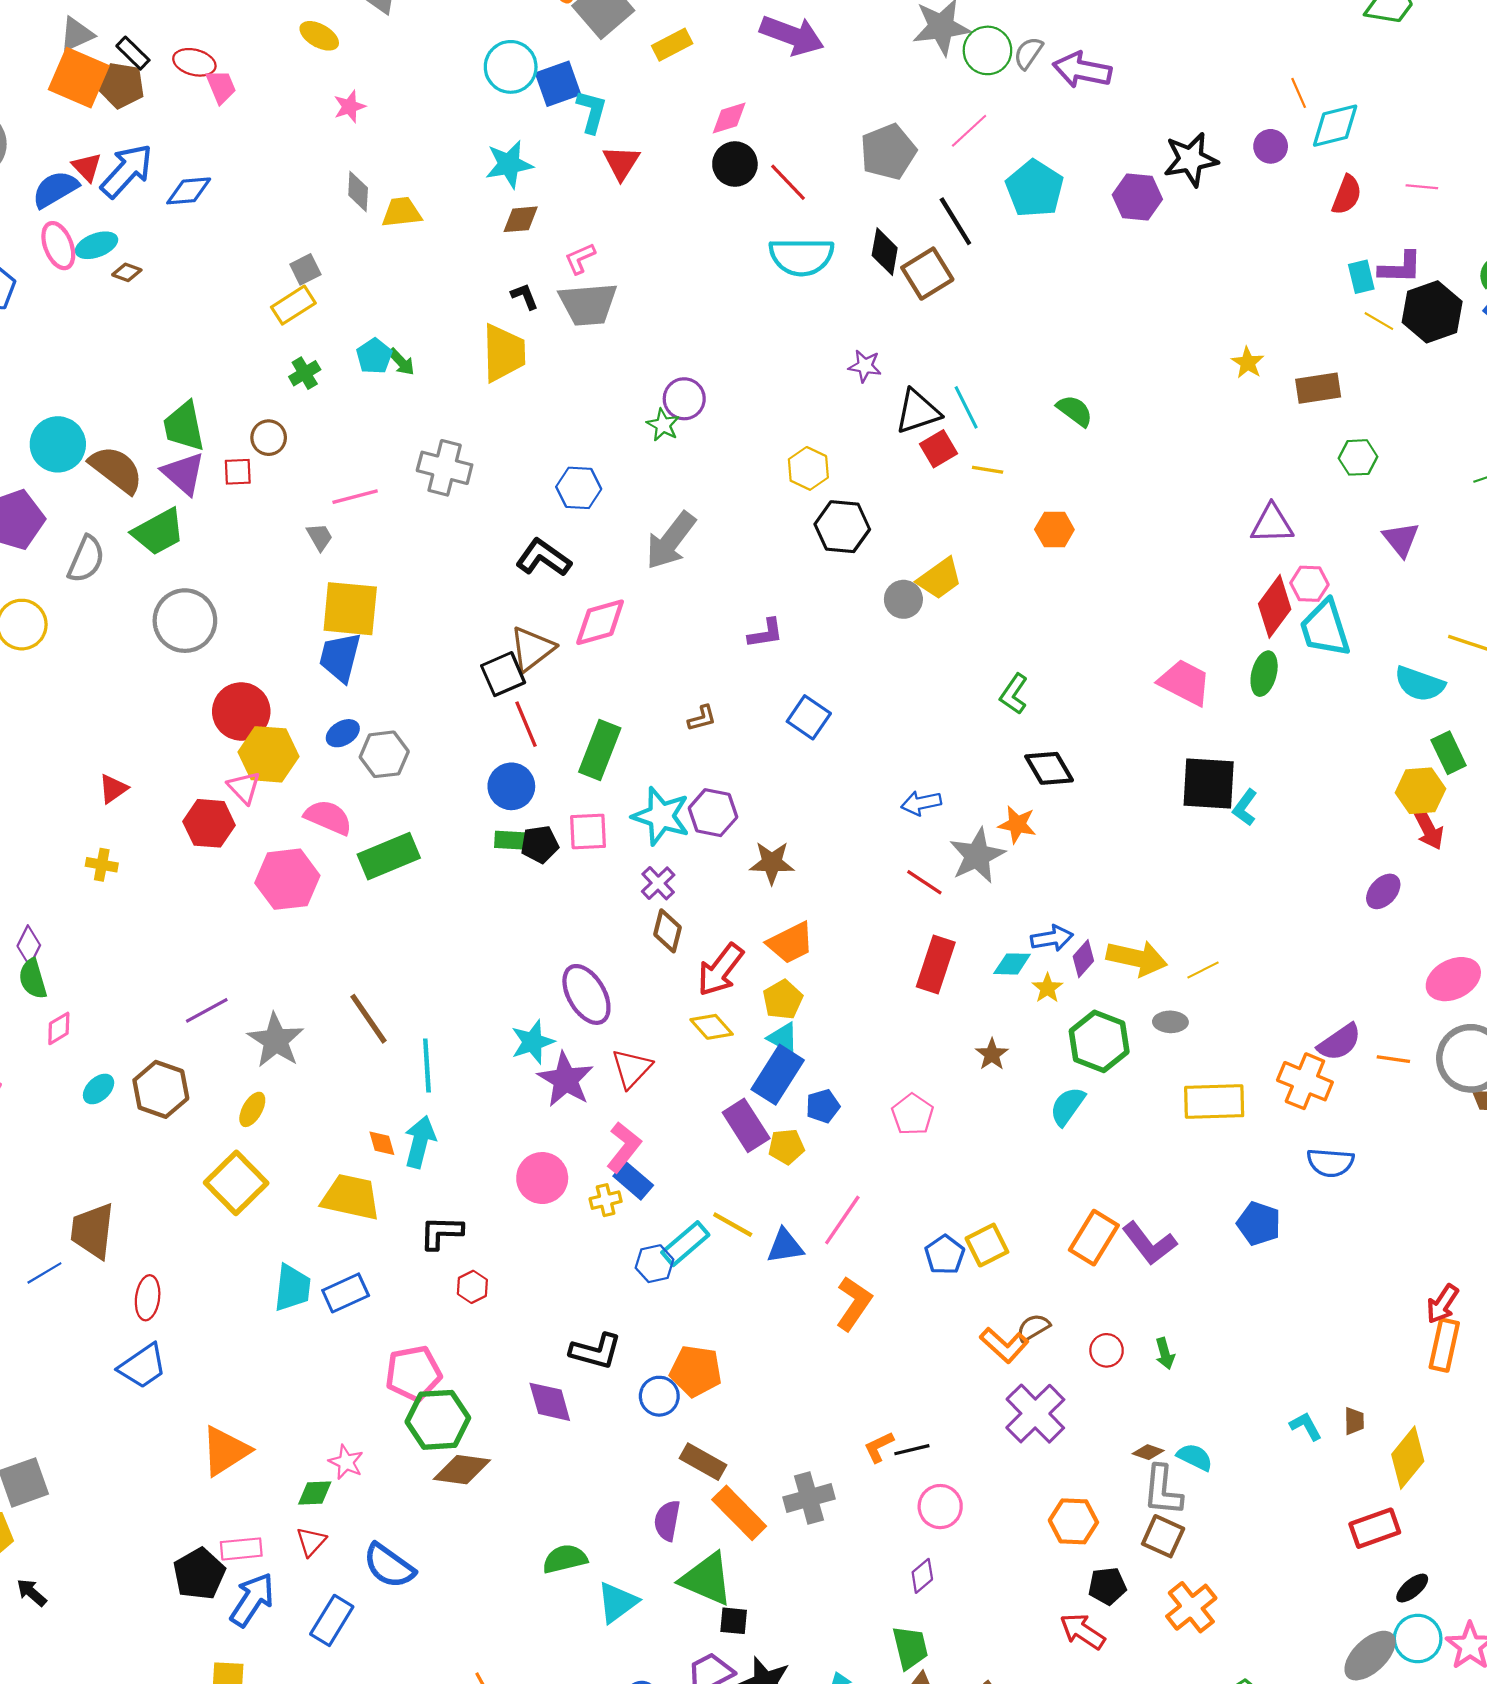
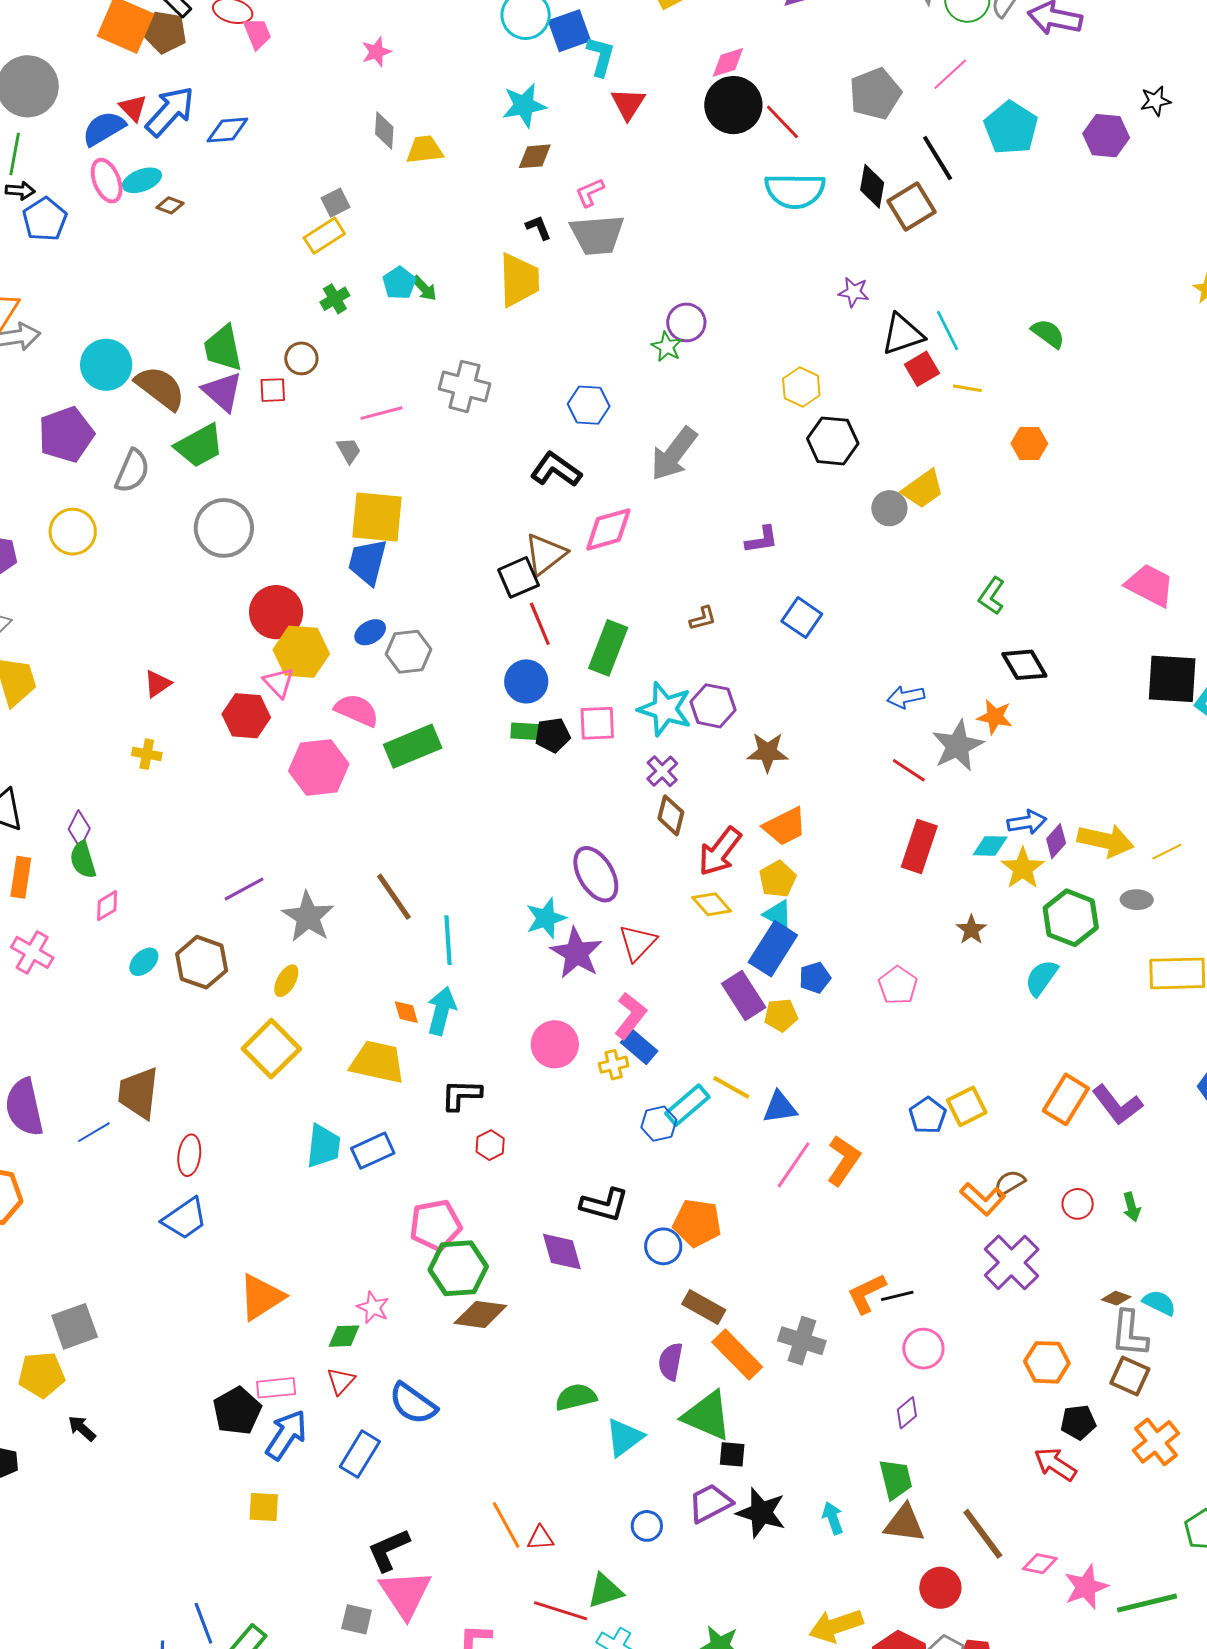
black star: (1191, 160) -> (1155, 101), size x0.6
black circle: (735, 164) -> (733, 105), size x1.4
yellow star: (1047, 988) -> (1023, 868), size x1.5
pink line: (842, 1220) -> (794, 1165), moved
orange L-shape: (879, 1447) -> (867, 1293), size x1.4
gray cross: (809, 1498) -> (802, 1341), turned 33

